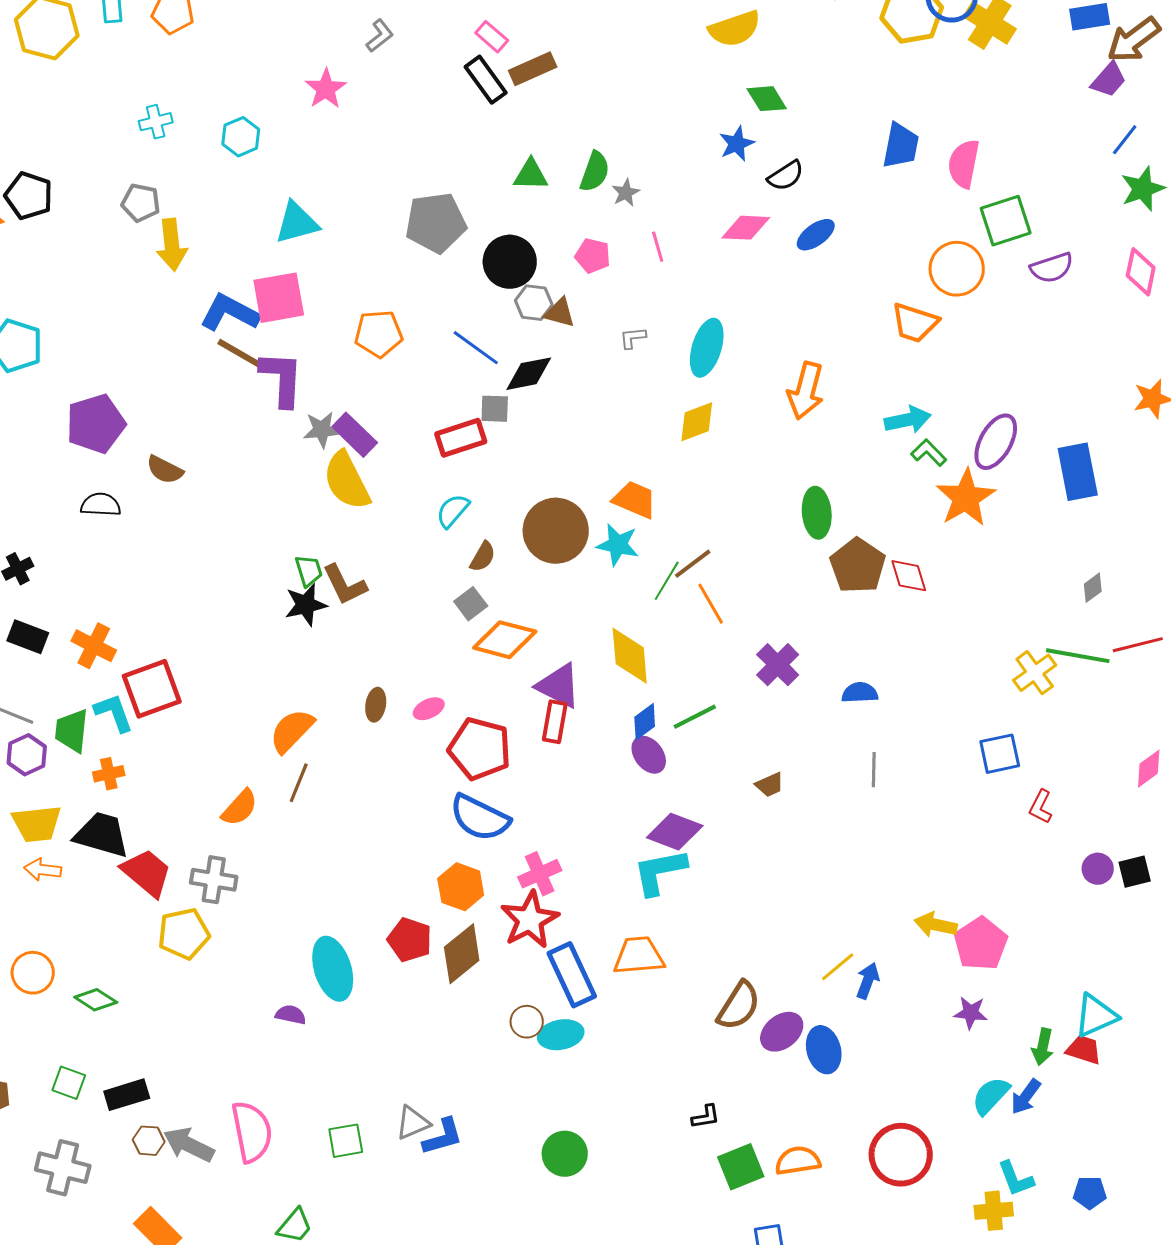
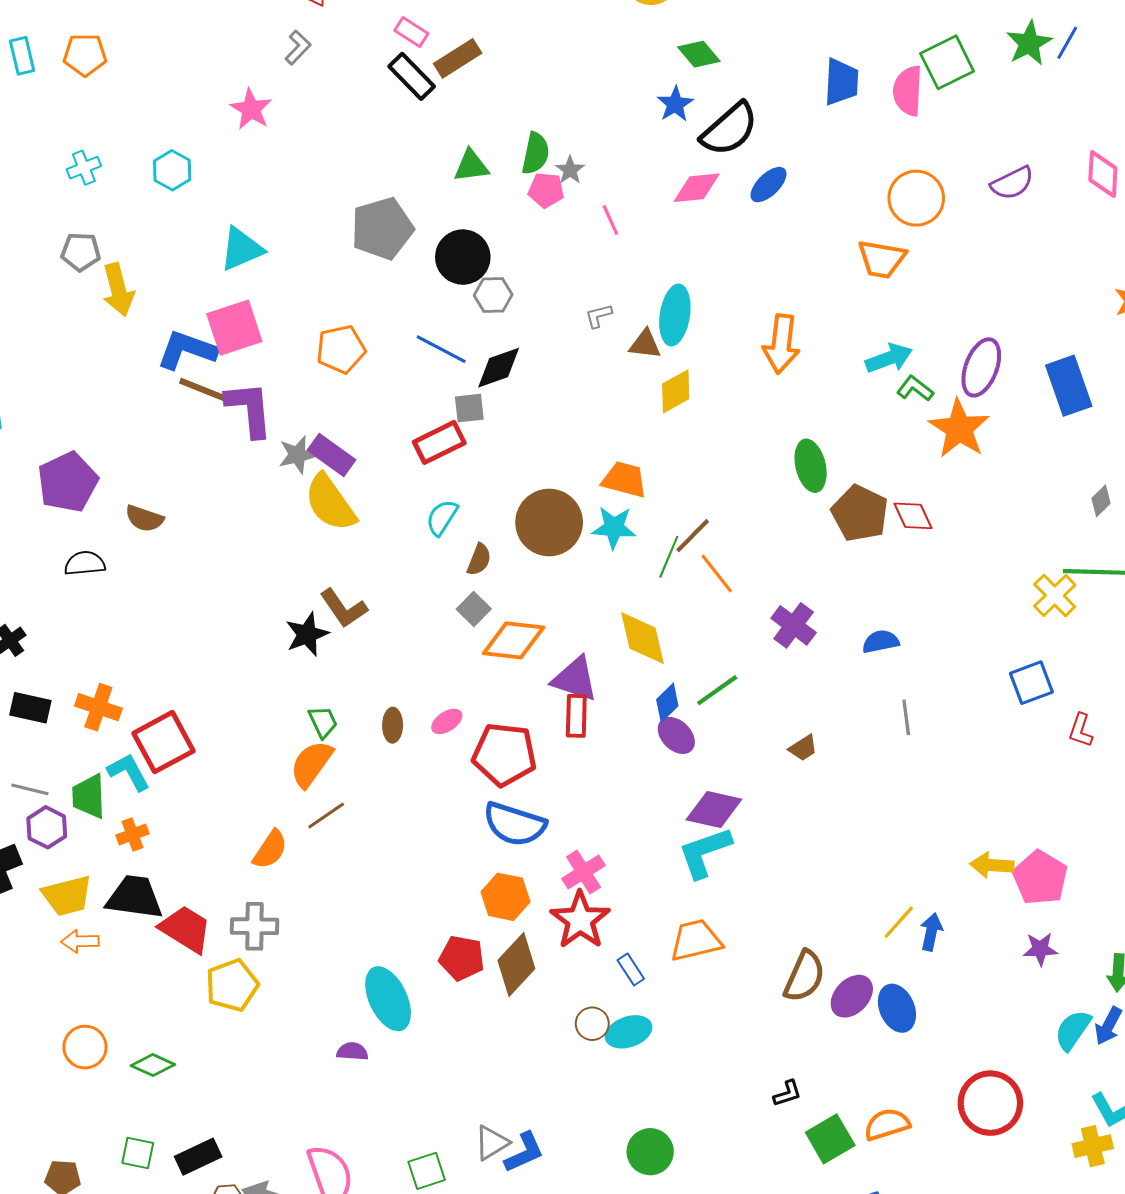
black semicircle: (786, 176) -> (729, 129), size x1.6
green star: (1143, 189) -> (1029, 43), moved
green square: (1006, 221) -> (947, 62), moved
pink pentagon: (593, 256) -> (546, 190), moved
brown triangle: (560, 313) -> (645, 344), moved
green trapezoid: (309, 571) -> (323, 722), moved
brown line: (299, 783) -> (326, 815), turned 42
blue rectangle: (572, 975) -> (631, 970), size x0.5

